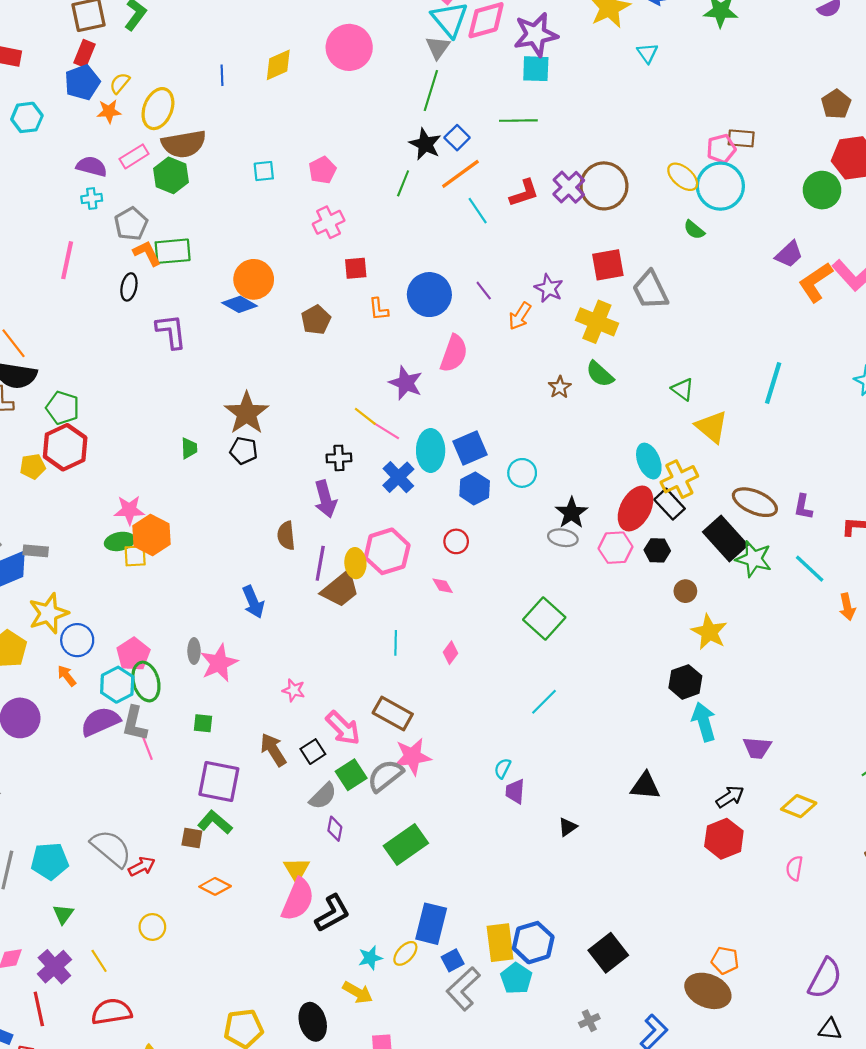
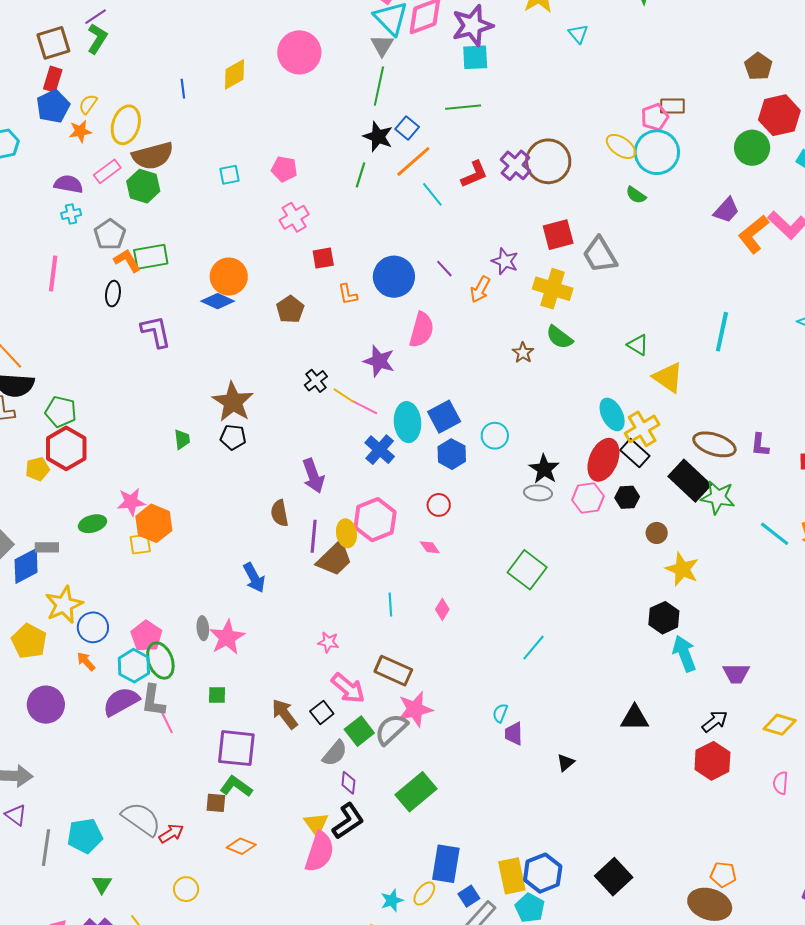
pink pentagon: (322, 170) -> (284, 169), turned -30
black cross: (339, 458) -> (316, 381), moved, turned -30
green ellipse: (120, 541) -> (92, 524), moved
cyan line: (810, 569) -> (775, 534), moved
pink star: (294, 690) -> (328, 642), moved
black L-shape: (332, 913) -> (348, 821), moved

